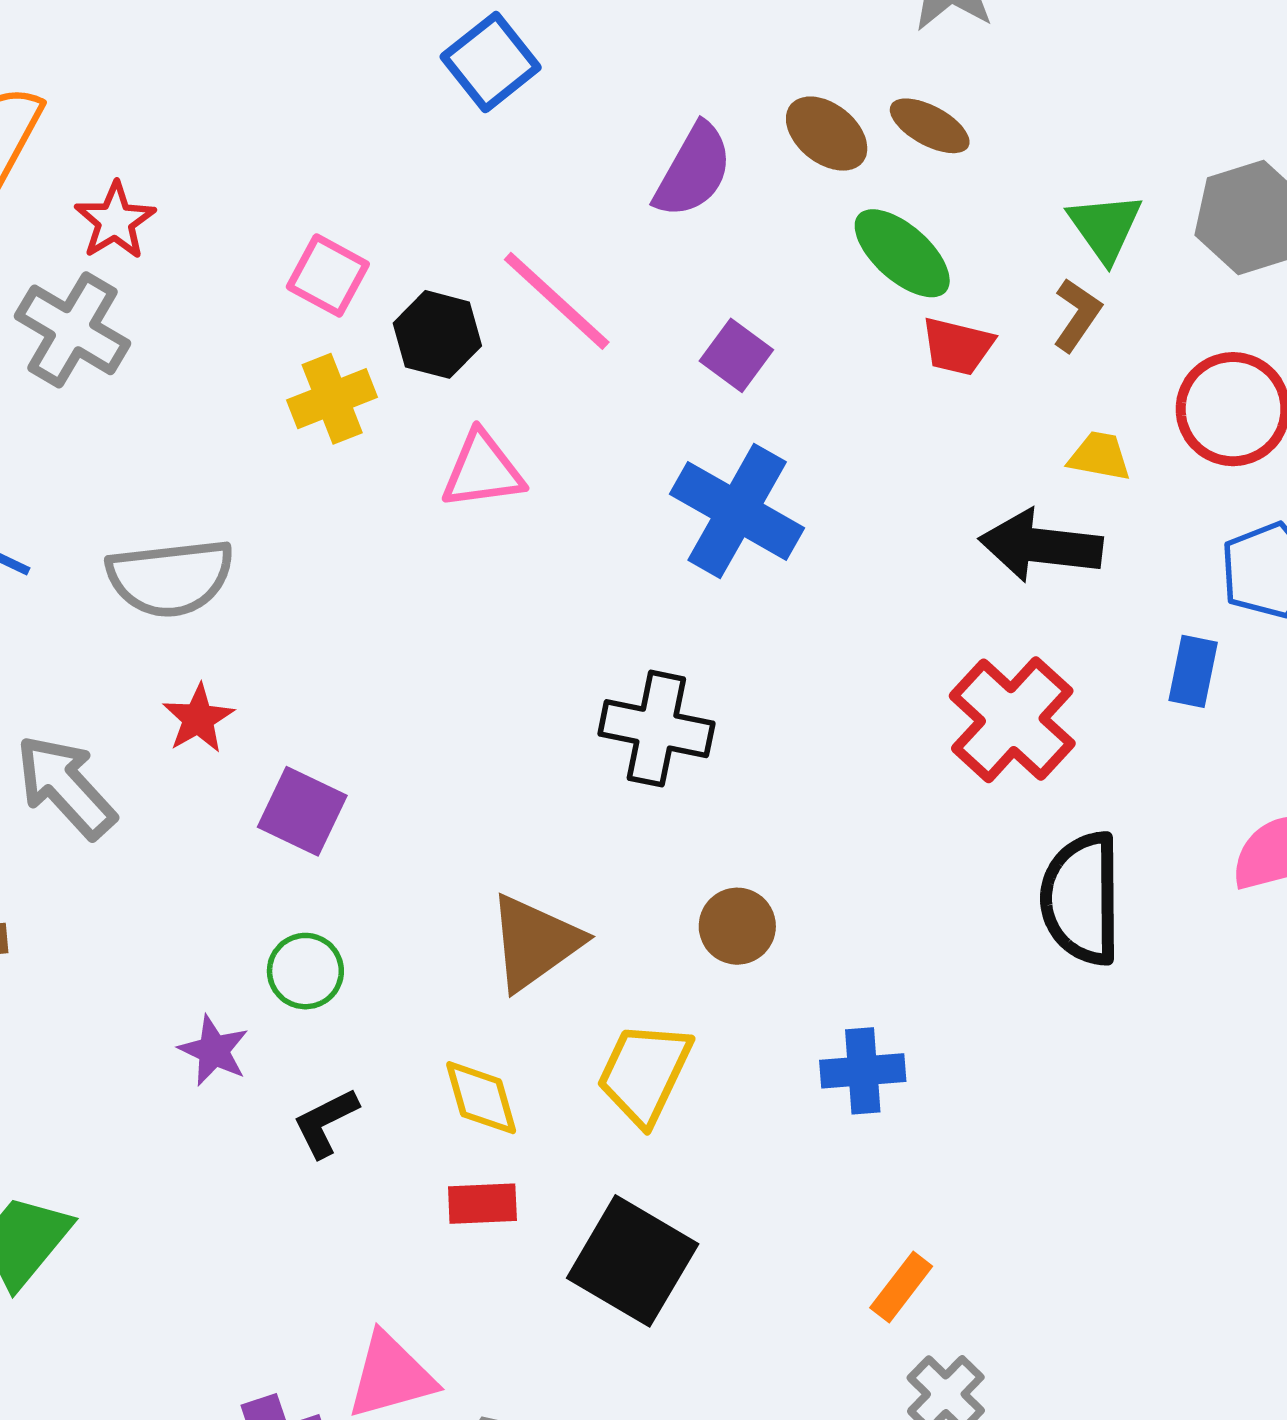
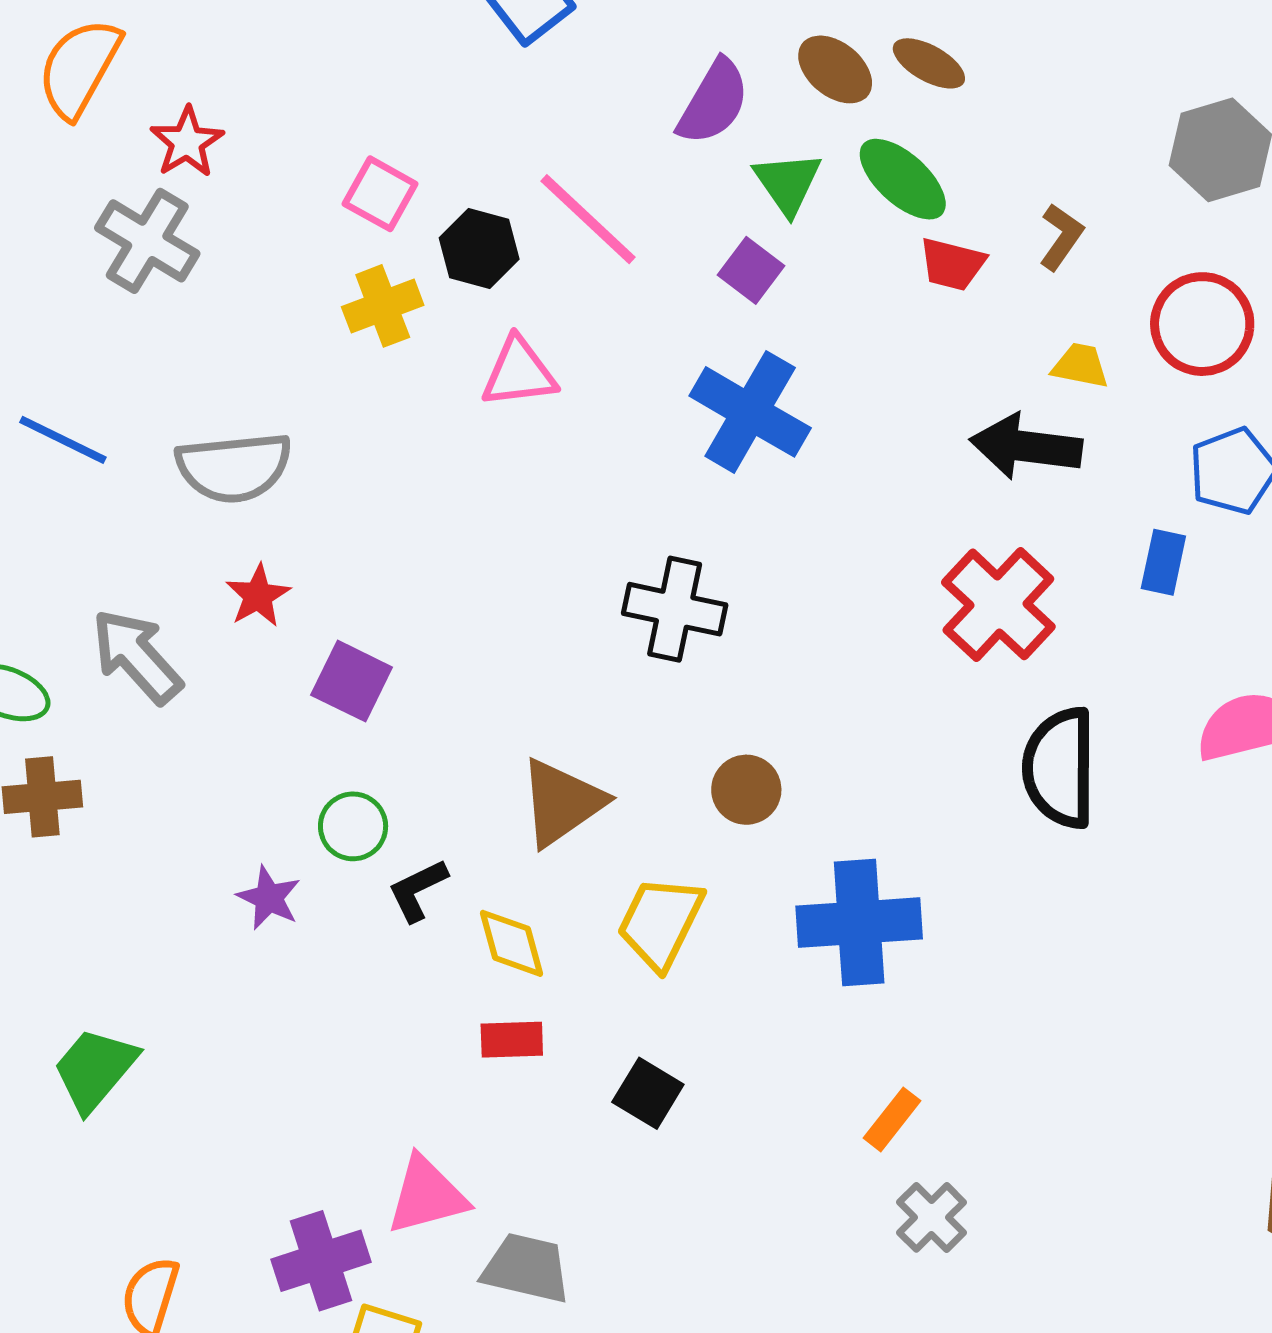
green triangle: (1105, 227) -> (788, 183), moved
blue cross: (863, 1071) -> (859, 923), size x1.6
black L-shape: (326, 1123) -> (418, 890), moved
black square: (633, 1261) -> (648, 1093), size x0.6

